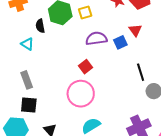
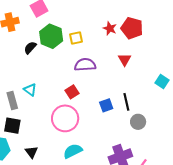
black semicircle: (40, 26) -> (30, 48), turned 48
blue square: (120, 42) -> (106, 105), moved
cyan triangle: (27, 44) -> (30, 90), moved

